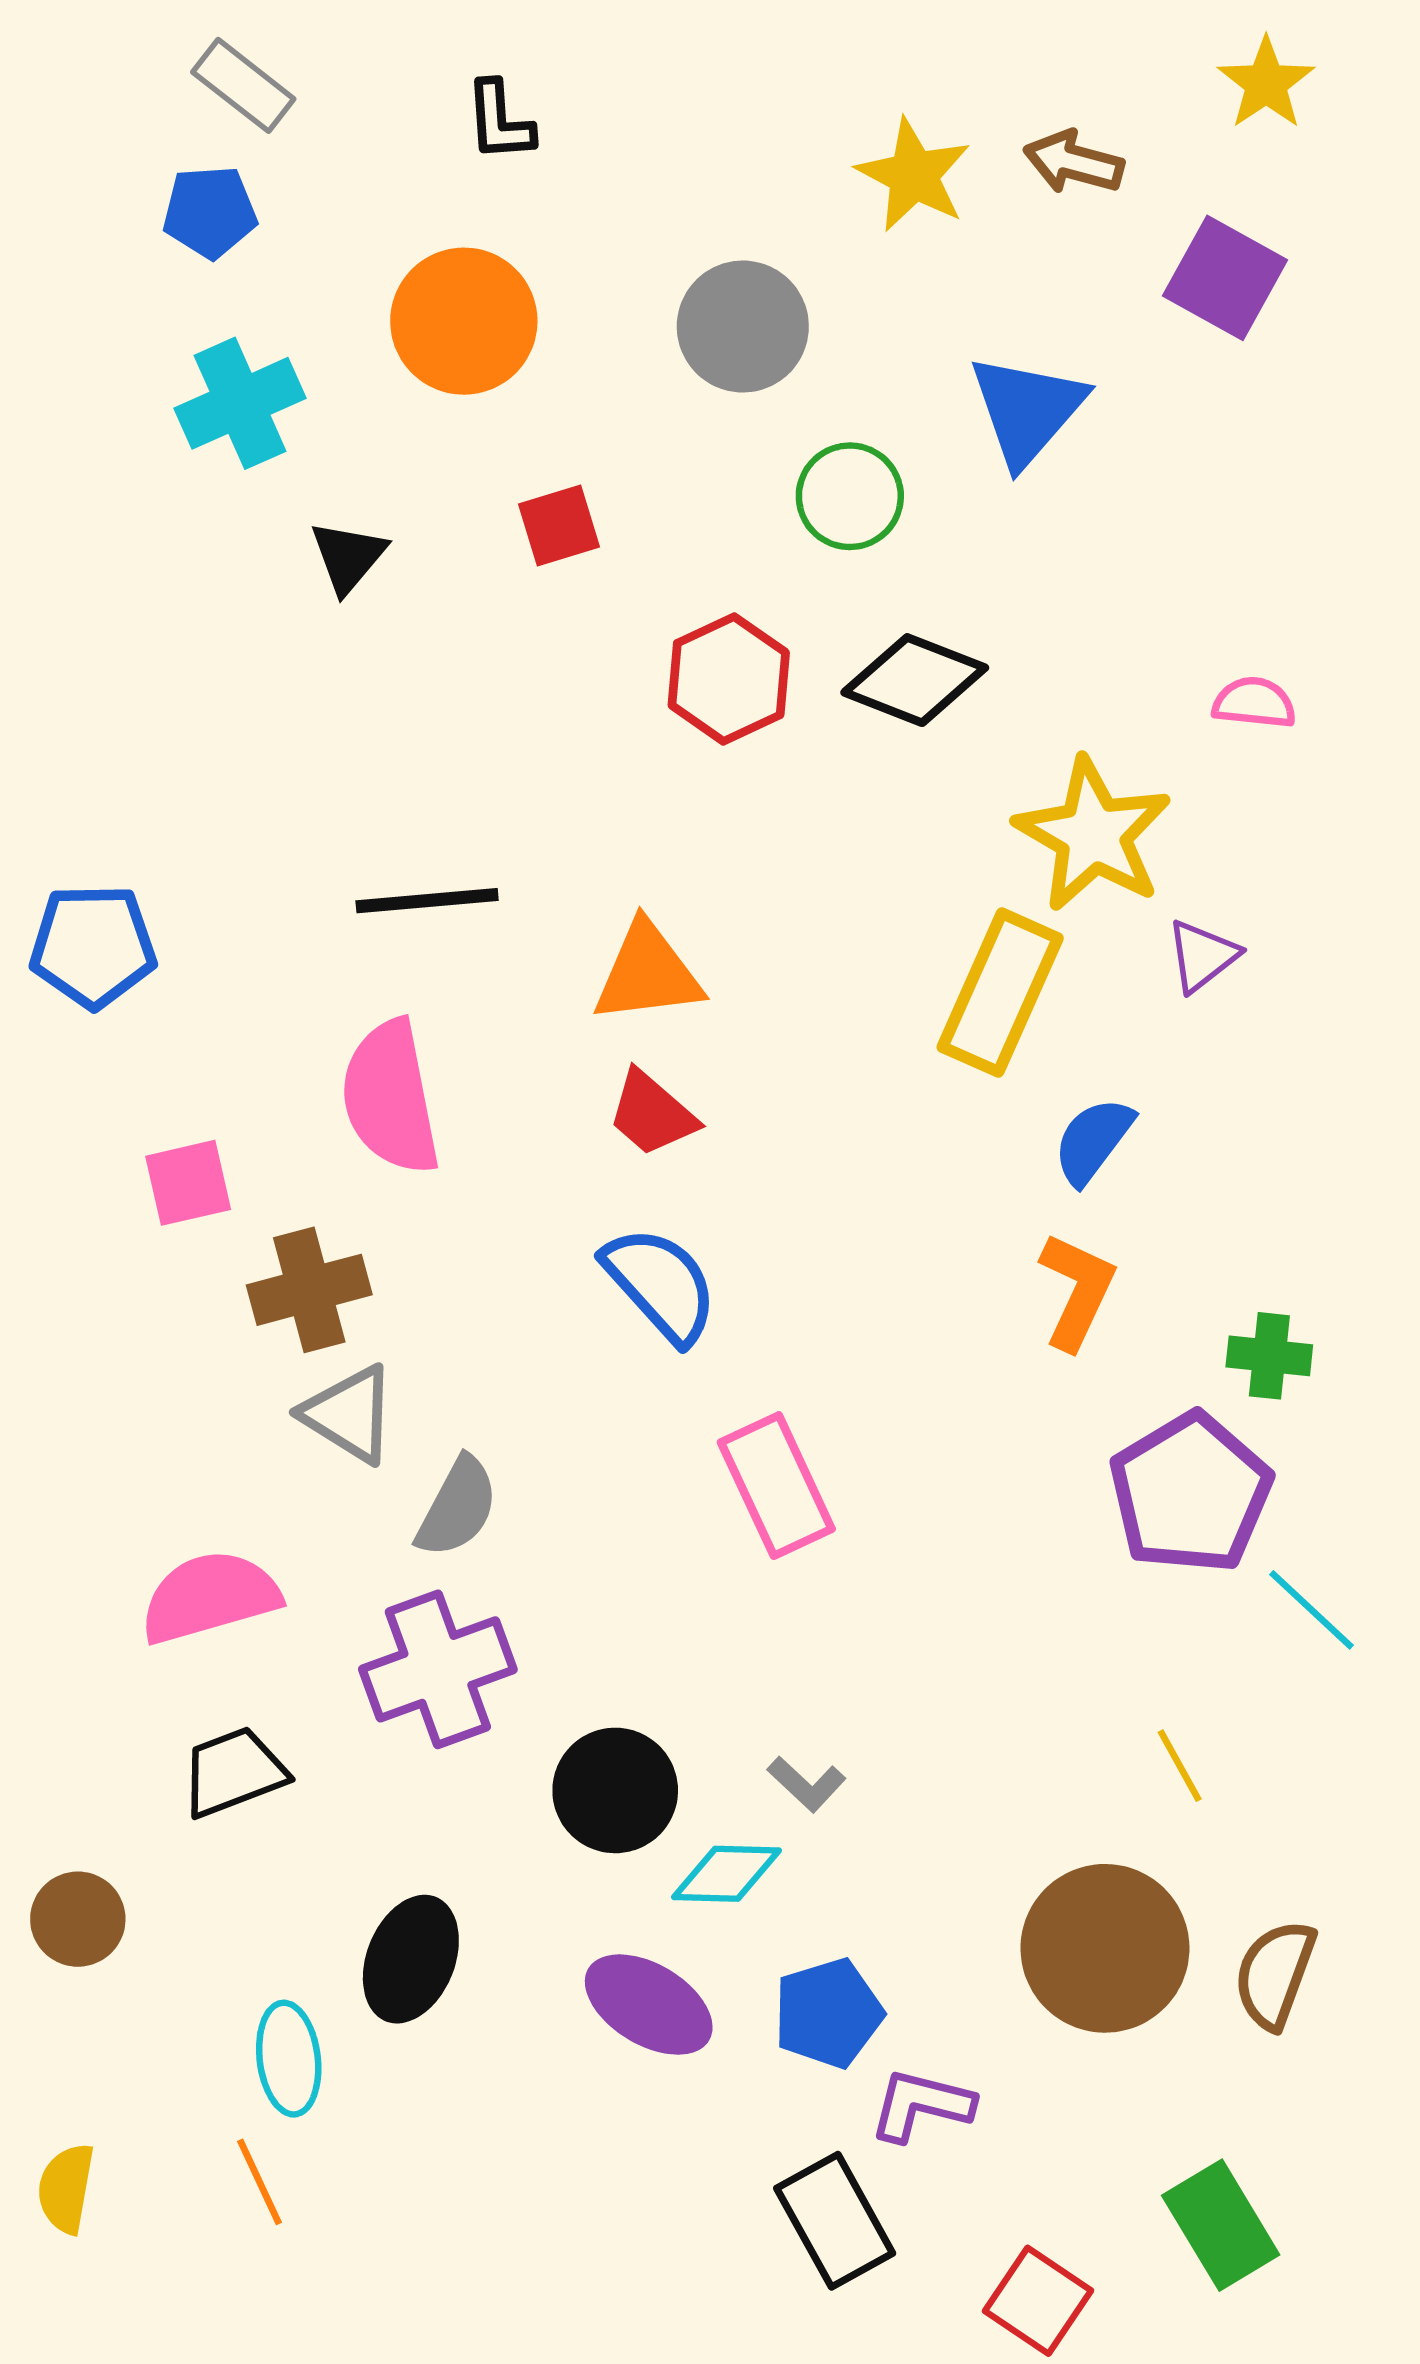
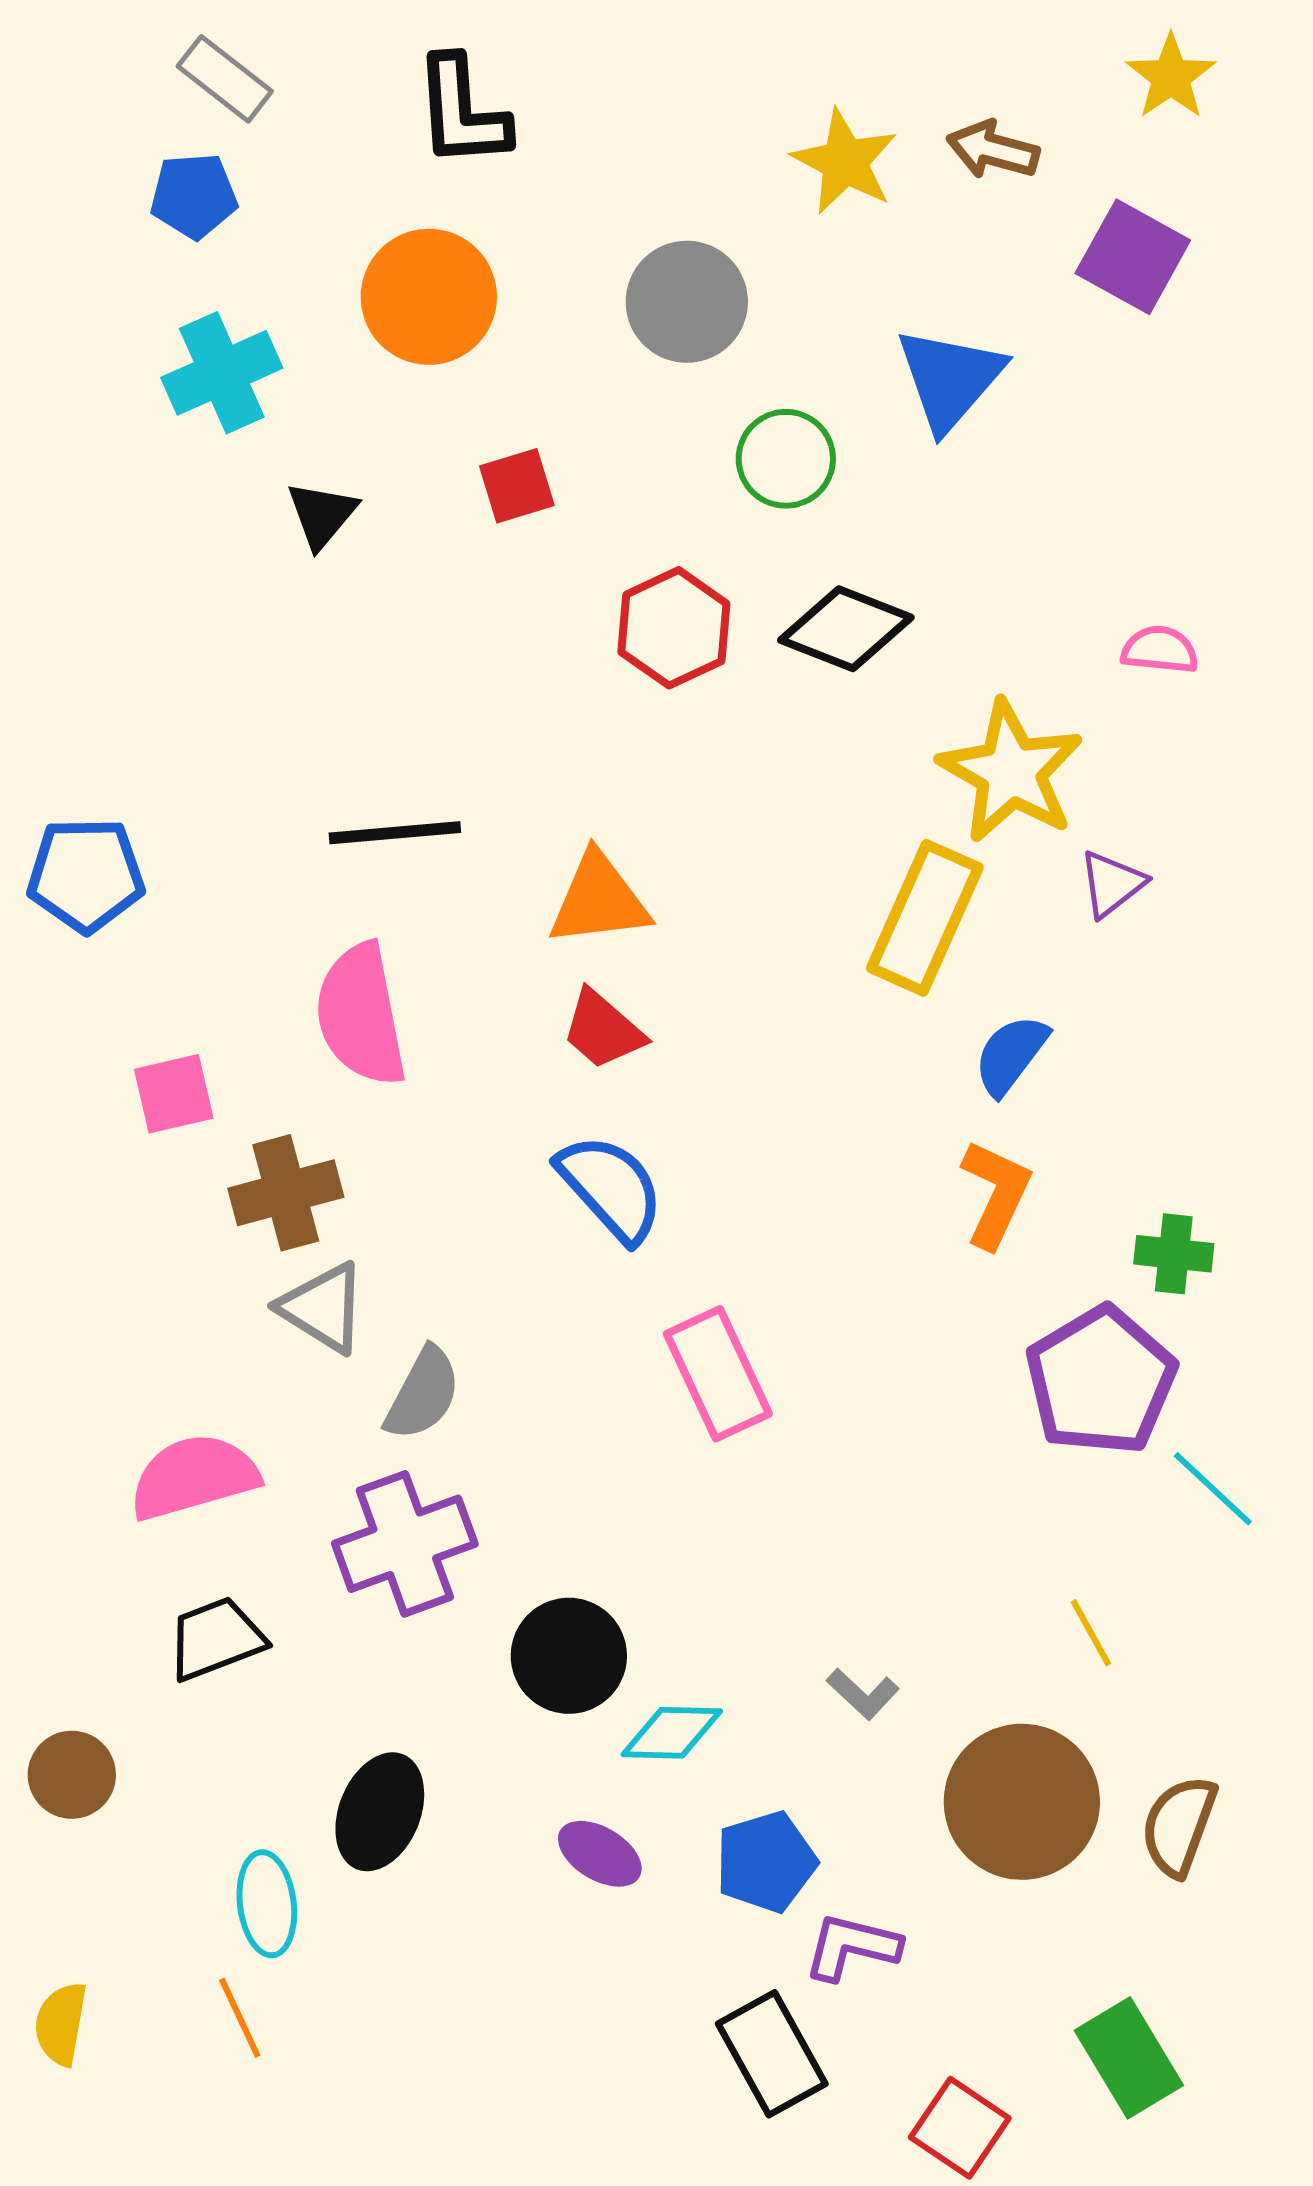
black L-shape: (500, 121) -> (462, 112), size x1.5
gray L-shape: (807, 1784) -> (863, 1694), moved
purple ellipse: (649, 2005) -> (600, 1854), size x0.7

